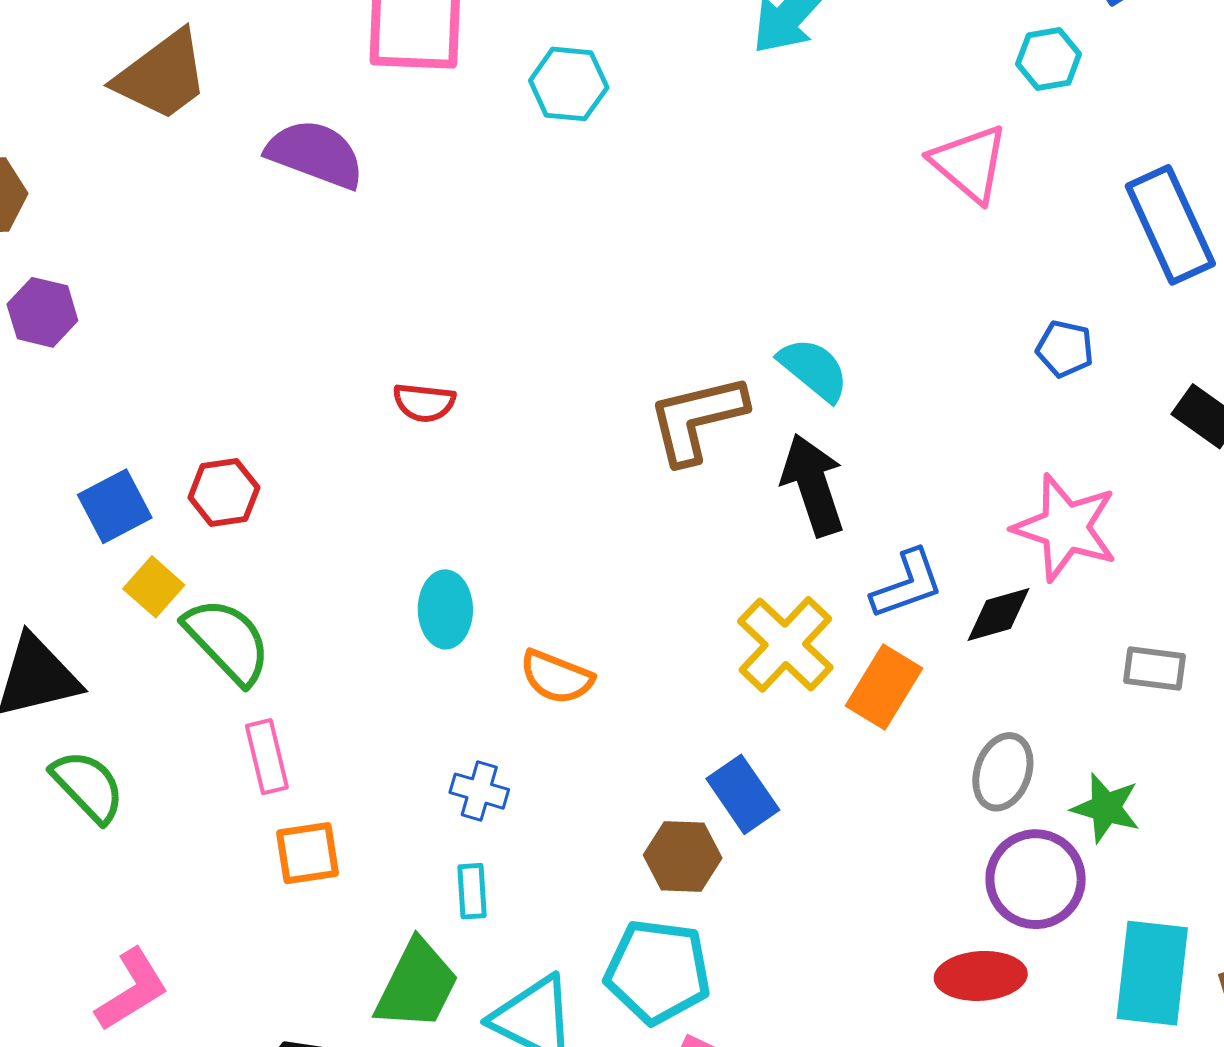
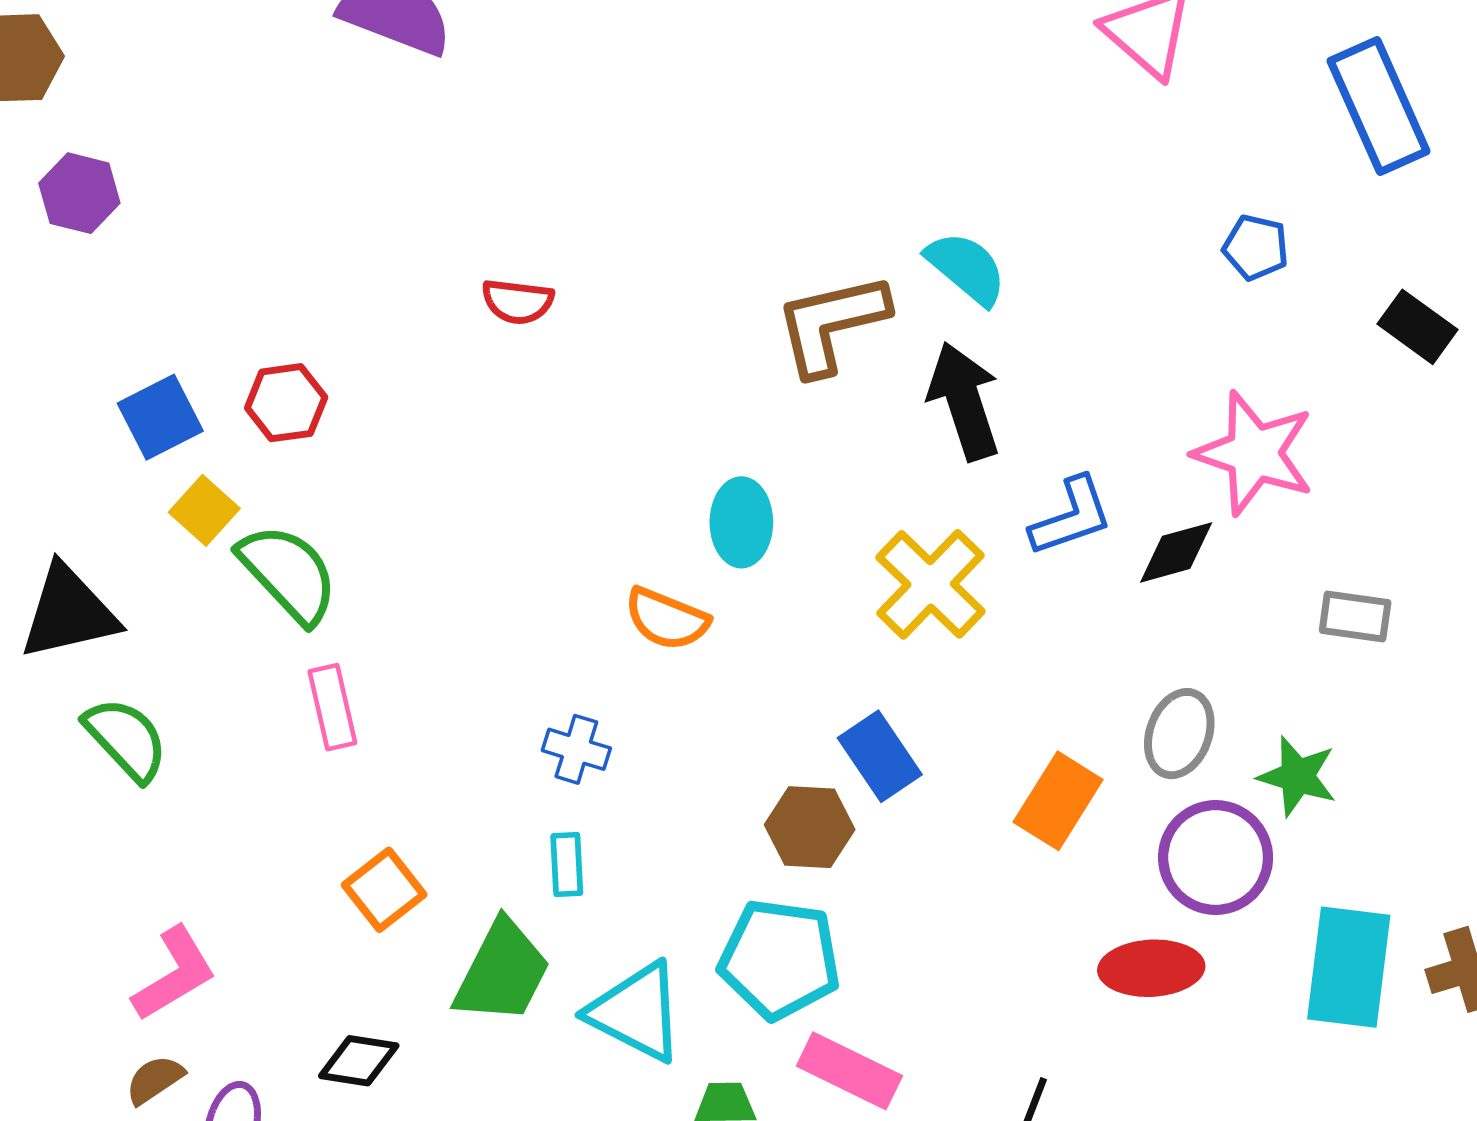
cyan ellipse: (445, 609) -> (741, 522), moved
orange rectangle: (884, 687) -> (1058, 801), moved
orange square: (307, 853) -> (384, 890), moved, turned -30

